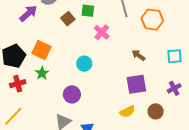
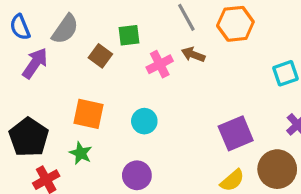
pink cross: (102, 32) -> (160, 64), turned 35
orange square: (41, 50) -> (89, 114), moved
brown arrow: (138, 55) -> (193, 55), moved
brown circle: (156, 111) -> (277, 169), size x1.5

